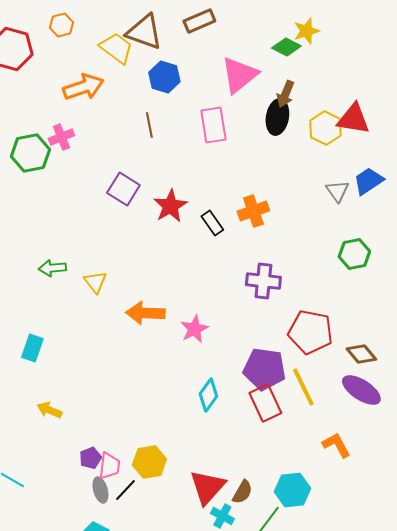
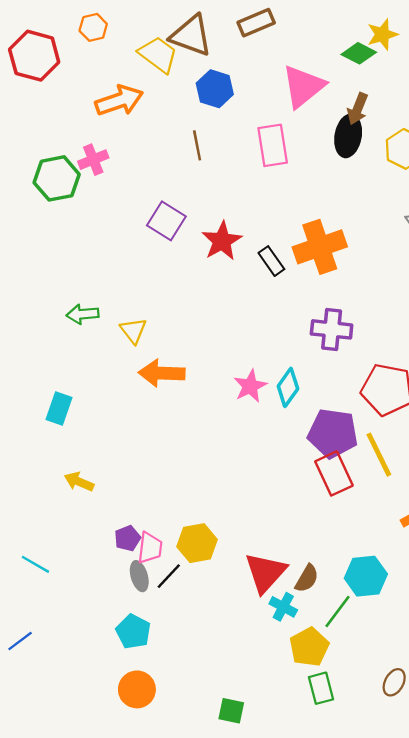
orange cross: (253, 211) -> (320, 247), size x1.4
orange arrow: (145, 313) -> (162, 373), moved
cyan diamond: (208, 395) -> (288, 387), moved

